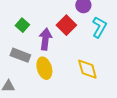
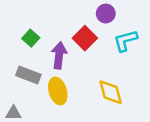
cyan L-shape: (99, 27) -> (125, 41), turned -135

